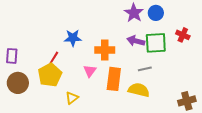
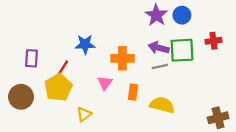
red cross: (183, 35) -> (213, 41), turned -32
purple rectangle: (12, 56) -> (31, 58), moved
gray line: (145, 69) -> (160, 66), moved
orange rectangle: (114, 79) -> (133, 92), size x0.6

